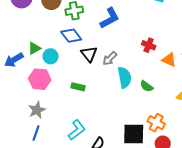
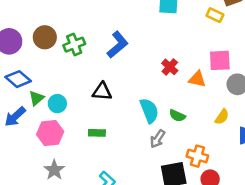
blue diamond: (71, 36) -> (18, 79), moved
red cross: (149, 45) -> (170, 67), turned 32
black triangle: (89, 54) -> (102, 92), turned -36
gray arrow: (110, 59) -> (158, 139), moved

